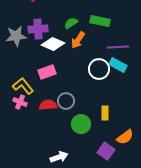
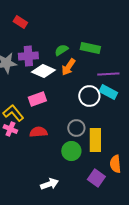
gray circle: (66, 101) -> (76, 128), moved
yellow rectangle: (105, 113) -> (95, 140), size x1.6
orange semicircle: (125, 137) -> (115, 164), turned 120

